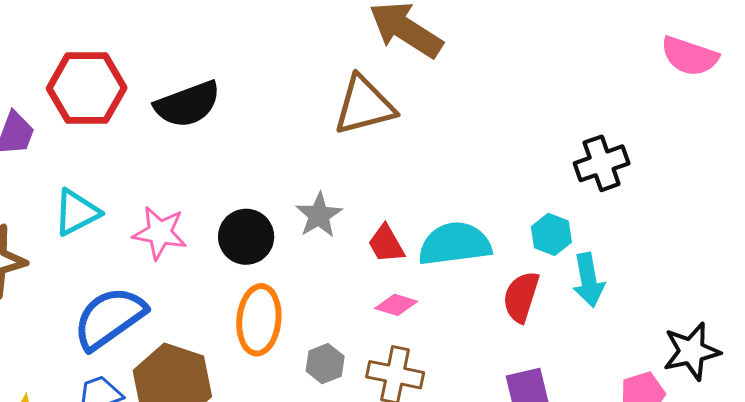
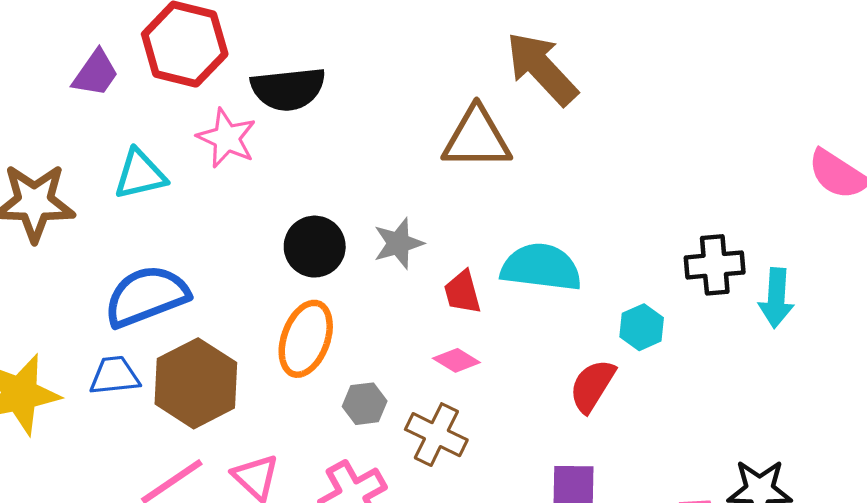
pink star: (160, 233) -> (227, 138), moved
cyan semicircle: (455, 244) -> (541, 267), moved
cyan arrow: (589, 280) -> (776, 298), moved

